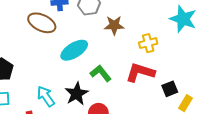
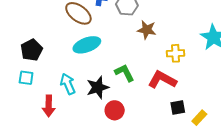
cyan ellipse: (74, 50) -> (87, 45), moved
black square: (170, 89) -> (178, 108), moved

